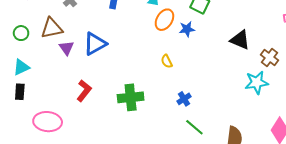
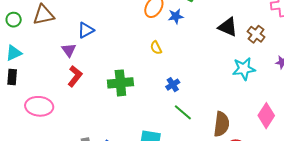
blue triangle: (95, 44) -> (86, 30), size x0.7
purple triangle: (66, 48) -> (69, 50), moved
brown cross: (270, 58) -> (256, 34), moved

